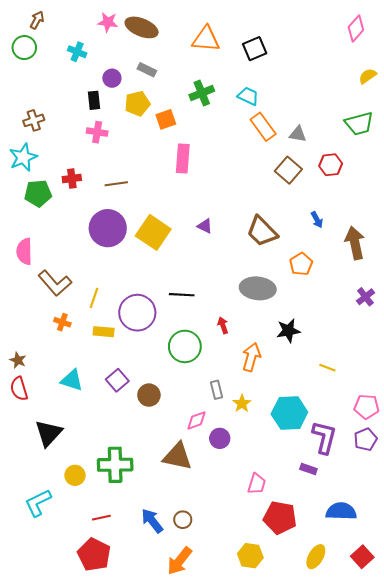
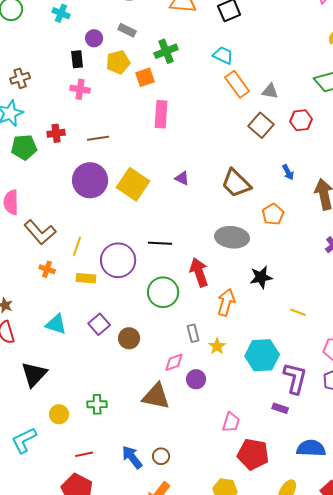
green cross: (202, 93) -> (166, 51), moved
red arrow: (223, 325) -> (199, 272), size x1.8
green cross: (115, 465) -> (97, 404), size x0.6

